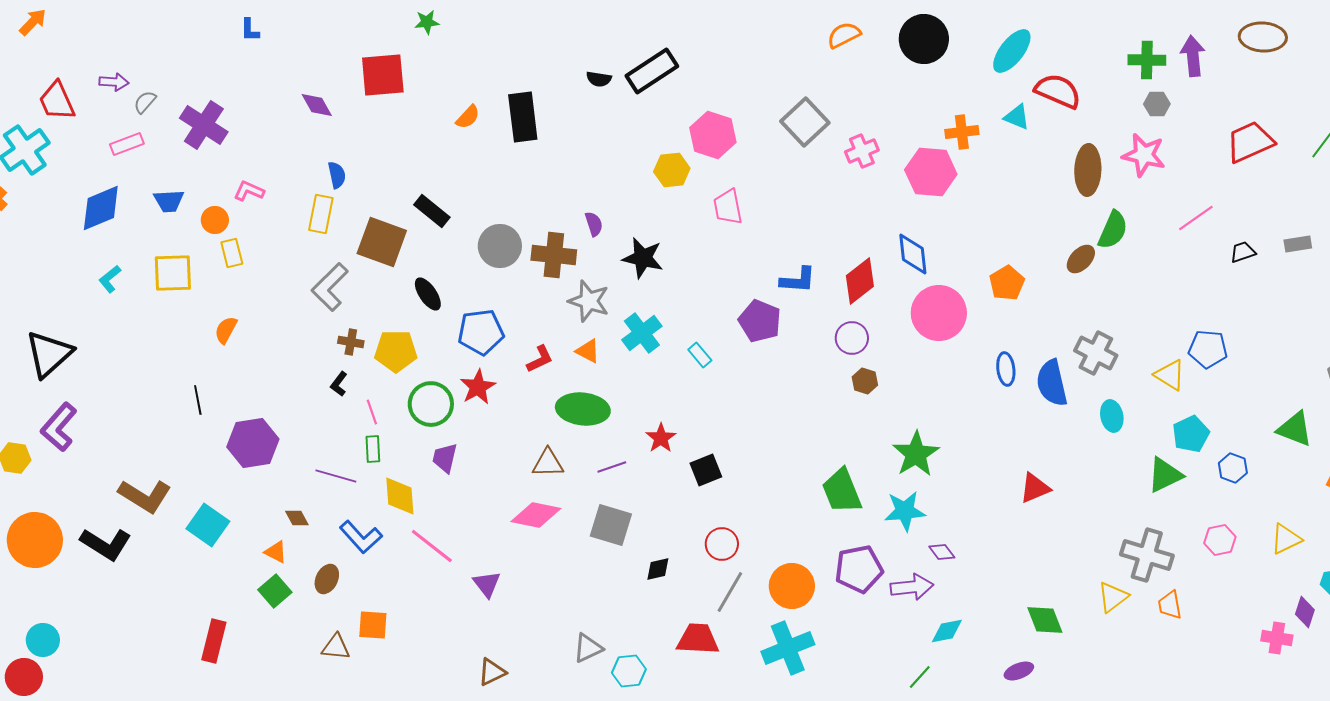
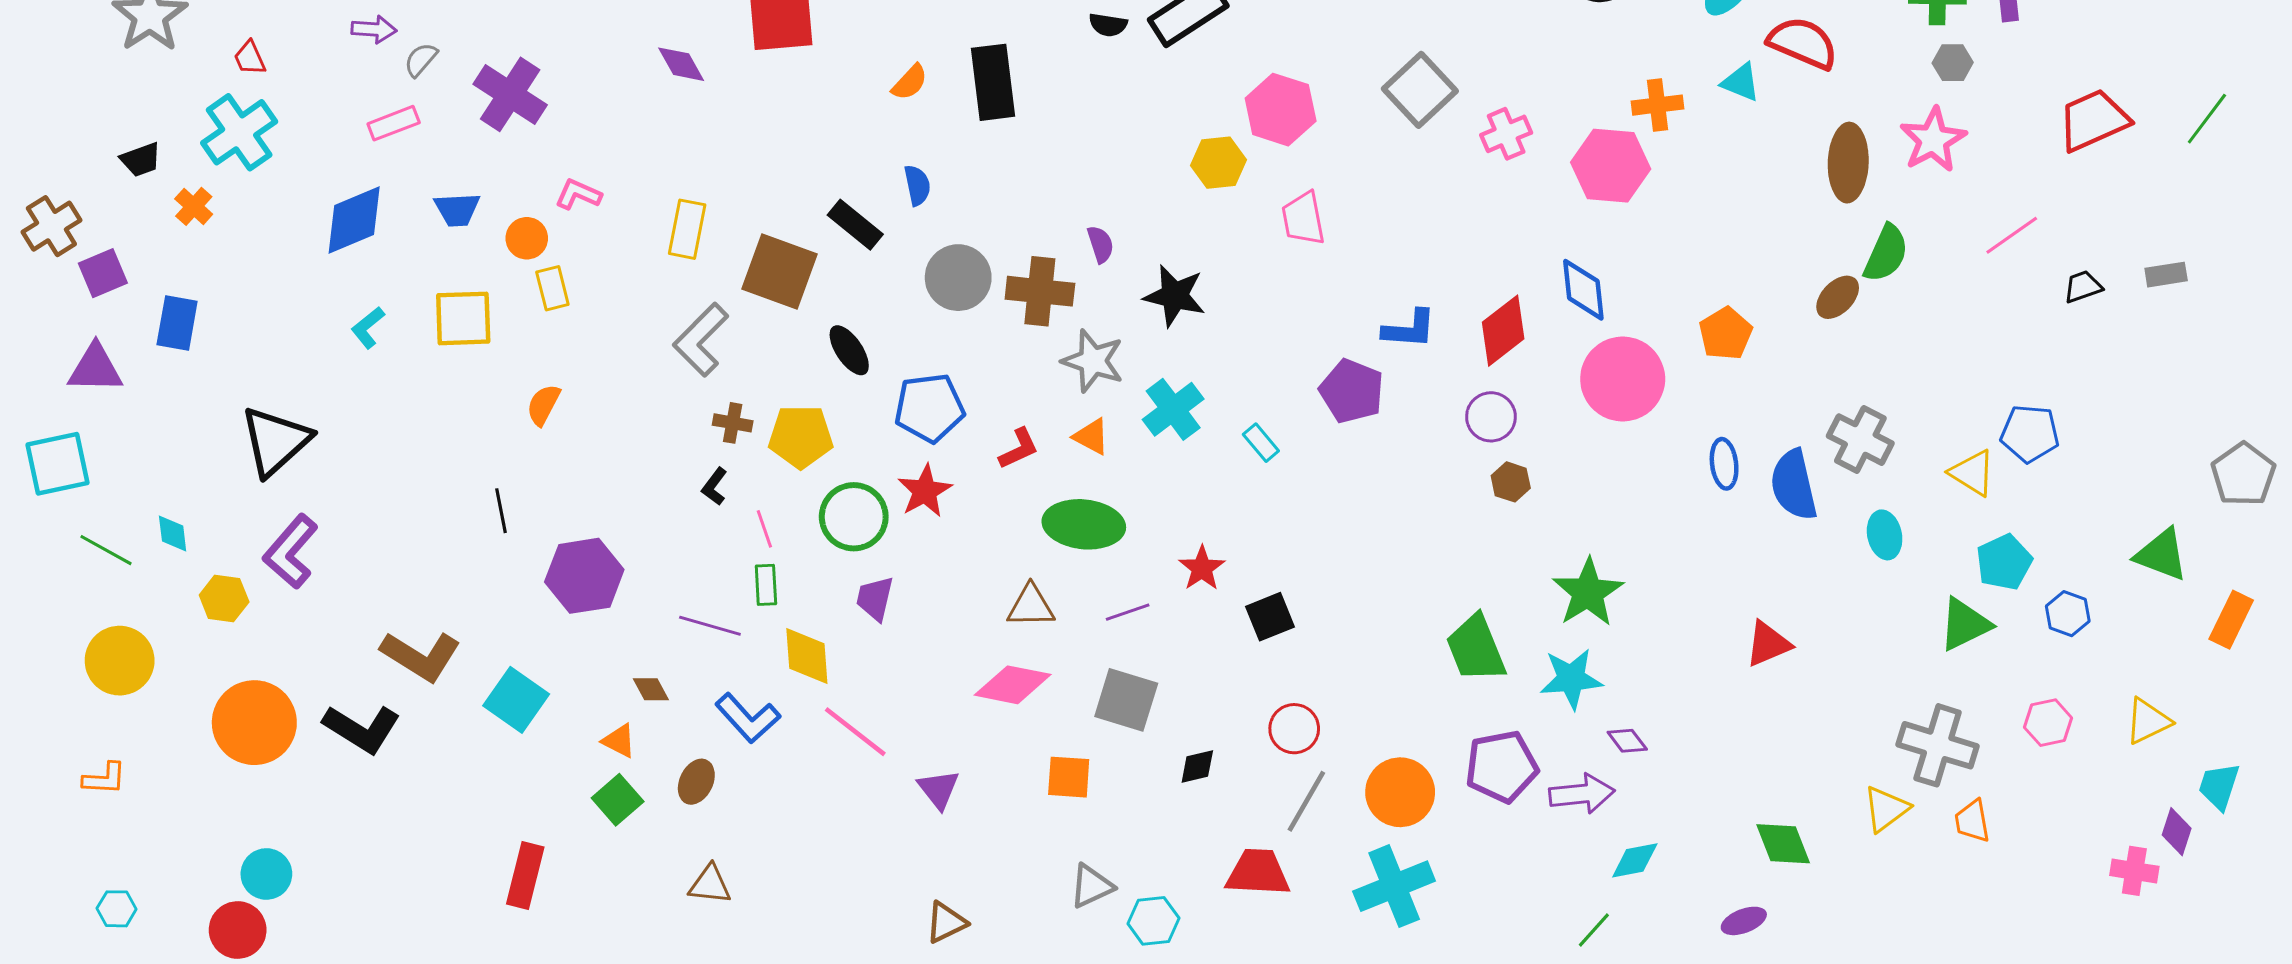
red trapezoid: (57, 101) -> (250, 58), moved, size x0.6
pink star: (1144, 155) -> (1933, 140), turned 30
blue semicircle: (337, 175) -> (917, 185), moved
orange square: (373, 625) -> (1069, 777), moved

